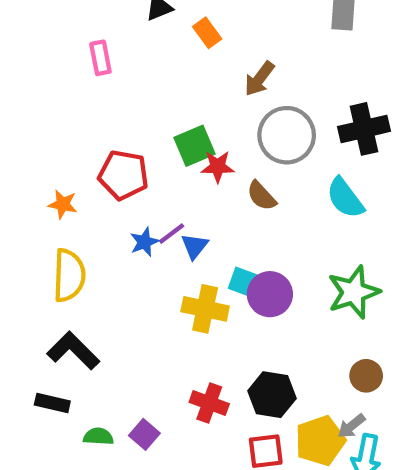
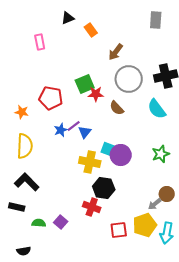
green star: (354, 292) -> (161, 154), size x0.7
black hexagon: (272, 395) -> (104, 188), moved
gray arrow: (351, 426) -> (155, 204), moved

